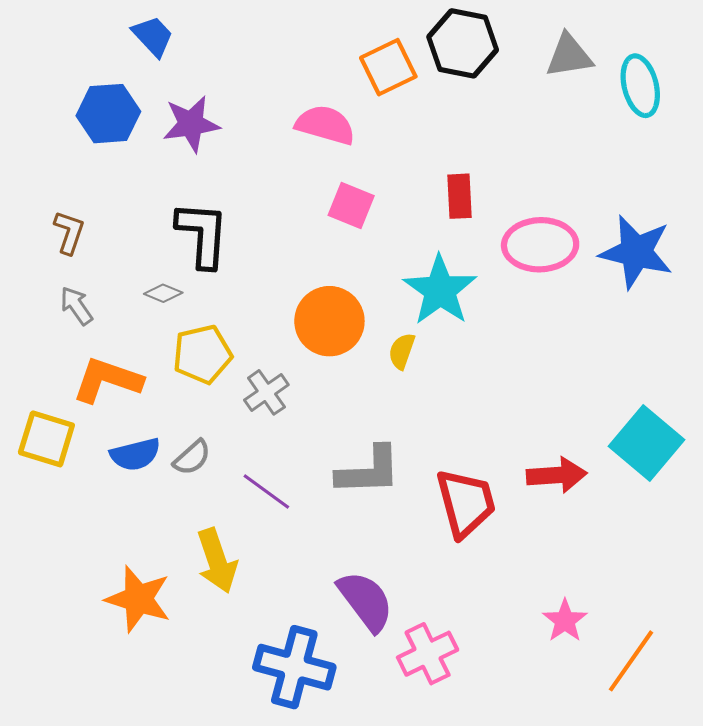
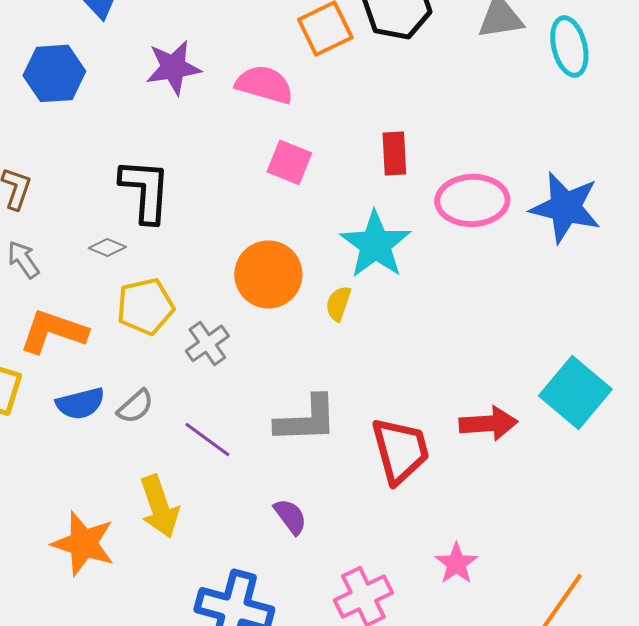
purple star: (191, 124) -> (173, 67), moved
purple semicircle: (366, 601) -> (290, 516), moved, size x0.6
pink star: (565, 621) -> (456, 563), moved

